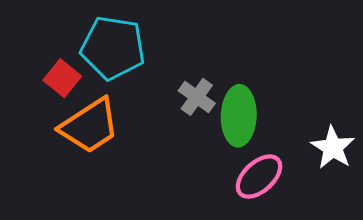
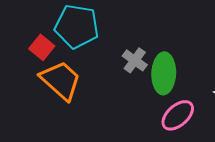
orange trapezoid: (90, 126) -> (61, 80), turned -105

